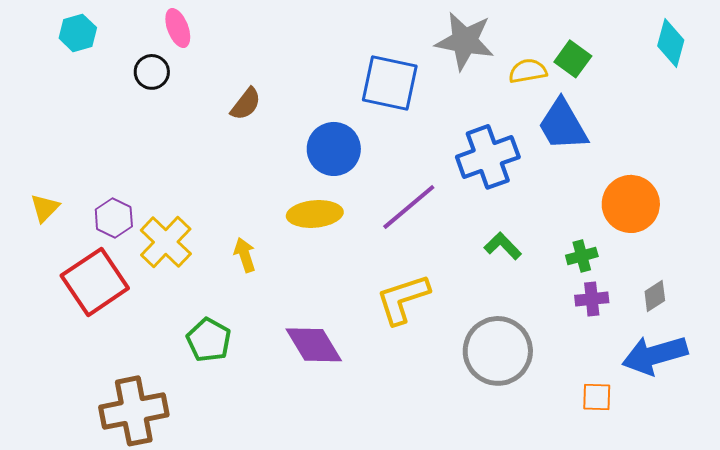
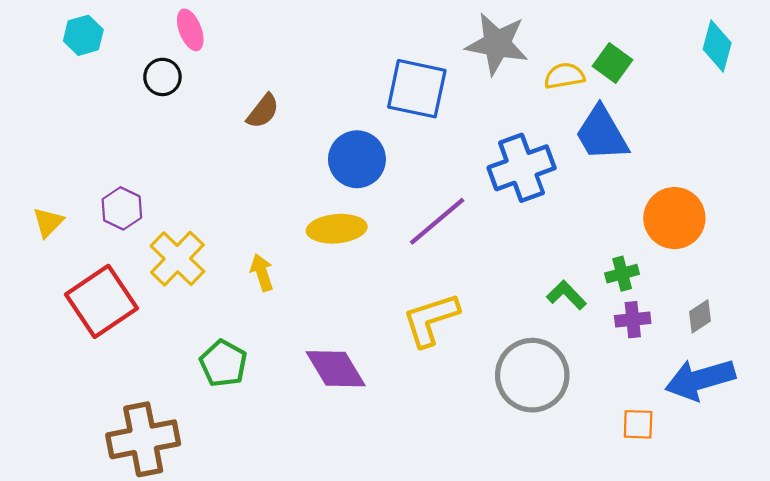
purple hexagon: (114, 218) -> (122, 208), moved
green L-shape: (503, 246) -> (566, 295), moved

